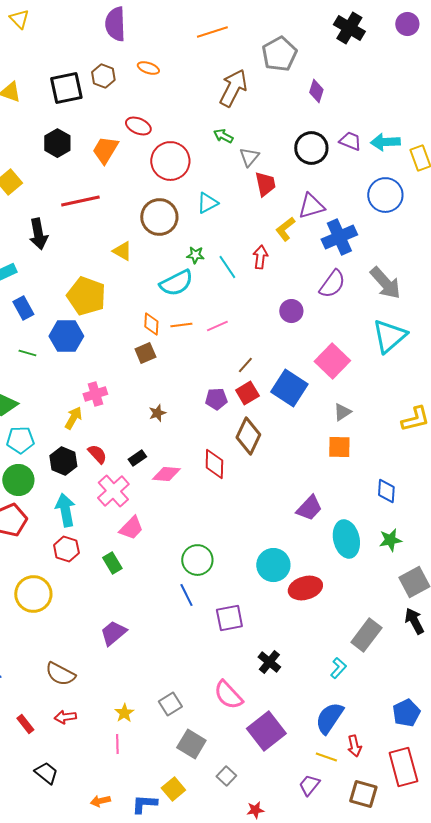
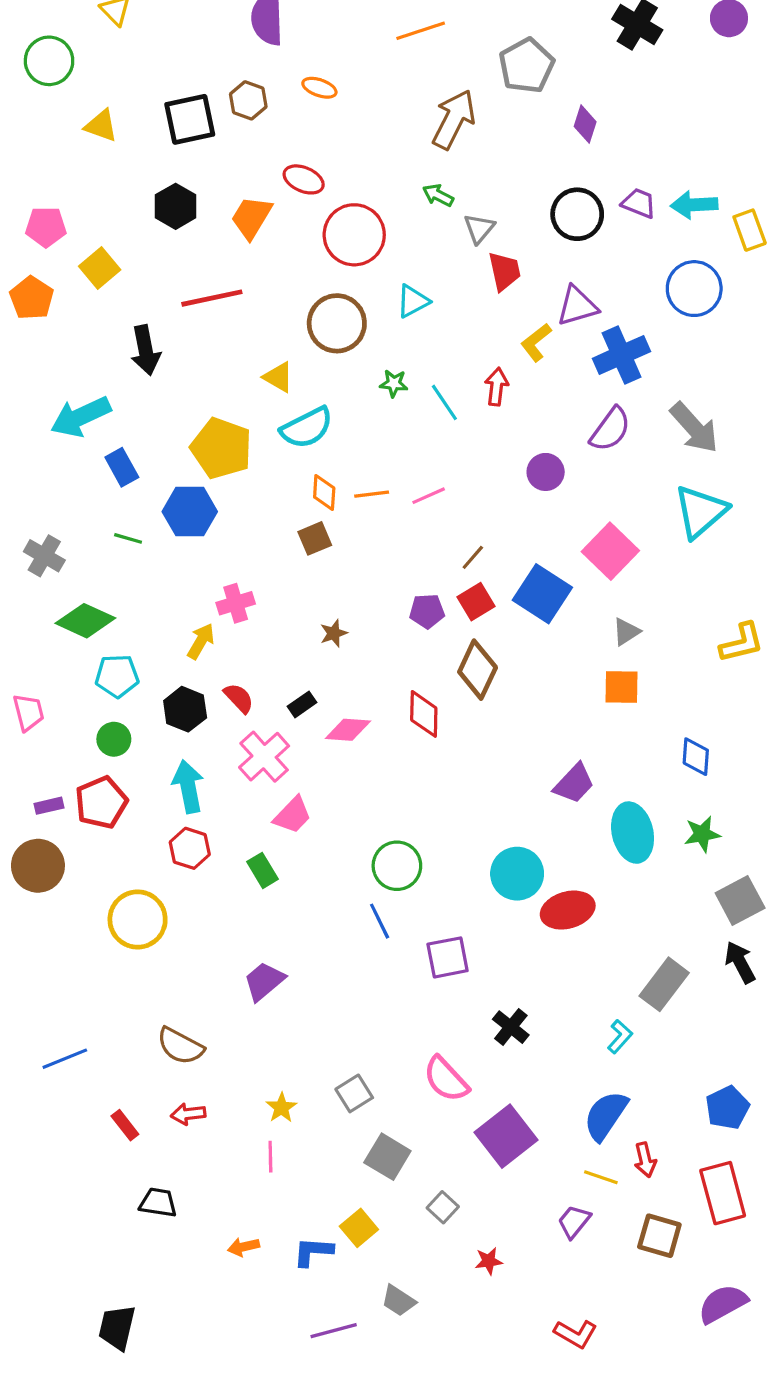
cyan semicircle: (176, 283) -> (307, 428), moved
green circle: (18, 480) -> (114, 739), size x0.7
black trapezoid: (46, 773) -> (158, 1203), turned -30

